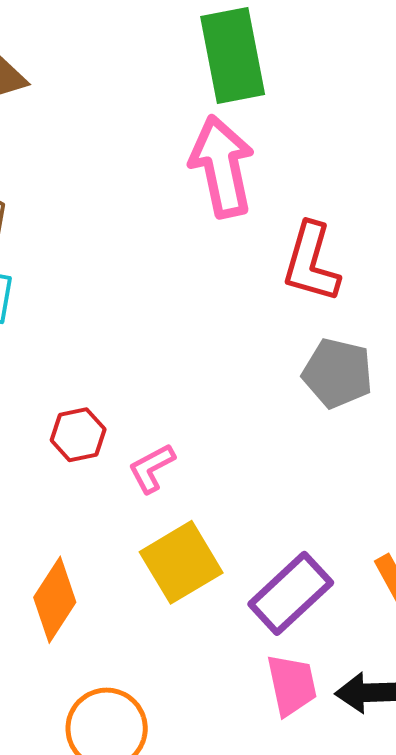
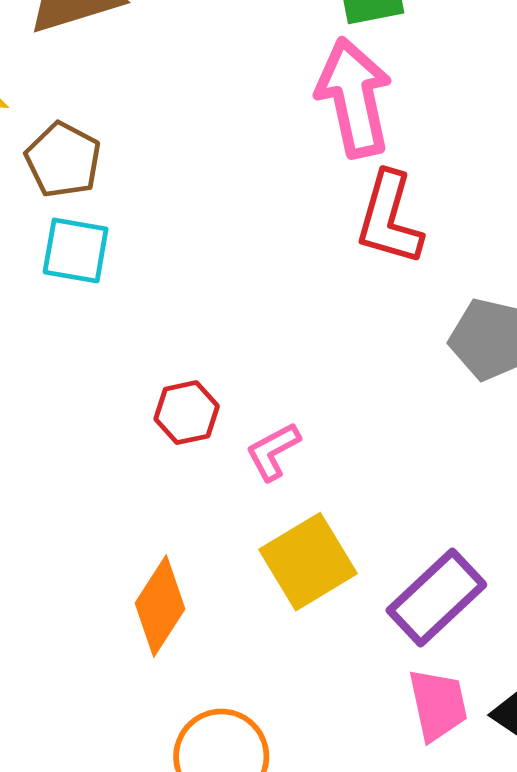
red L-shape: (311, 263) -> (389, 218), moved

